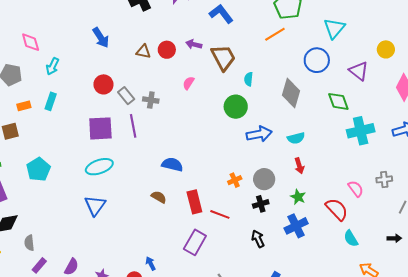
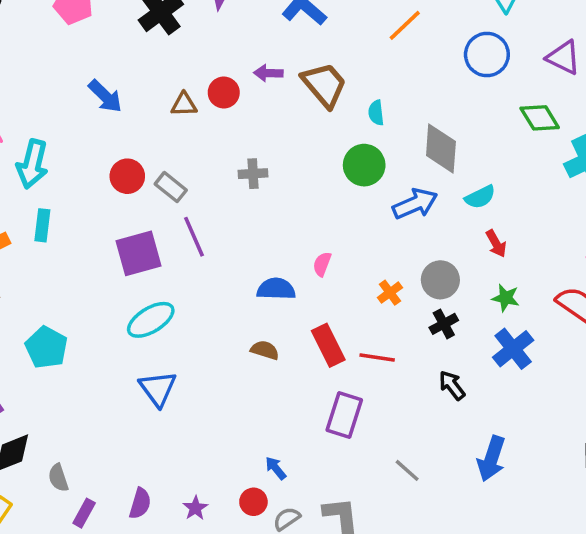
cyan arrow: (52, 66) -> (32, 164), size x1.5
pink semicircle: (188, 83) -> (322, 264), moved
gray diamond: (291, 93) -> (441, 149), moved
gray cross: (151, 100) -> (253, 174), moved

